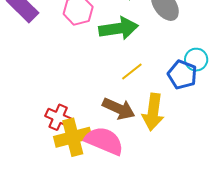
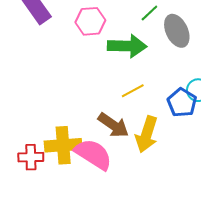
red cross: (58, 117) -> (31, 157), moved, turned -35

